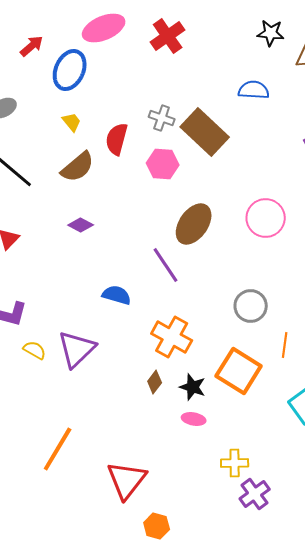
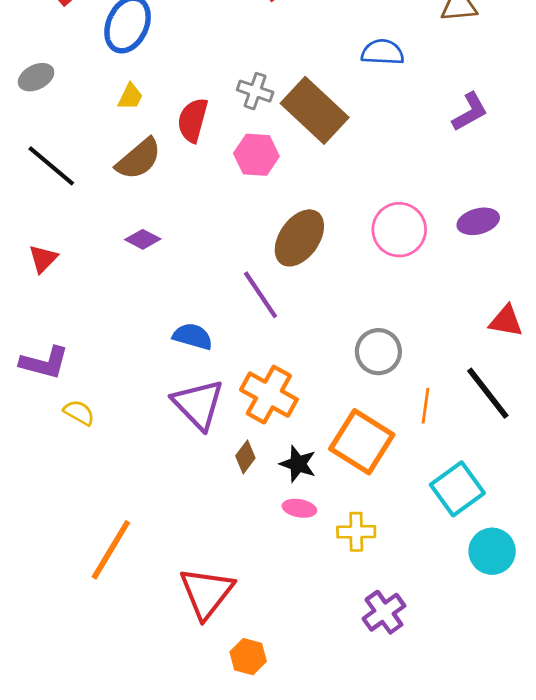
yellow trapezoid: (72, 122) -> (130, 97), turned 65
purple triangle: (77, 349) -> (198, 404), moved, turned -30
yellow cross: (235, 463) -> (356, 532), moved

